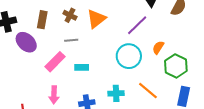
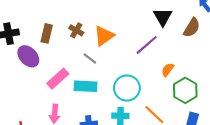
gray line: (71, 40) -> (90, 59), moved, turned 40
cyan circle: (129, 56) -> (127, 88), moved
cyan rectangle: (82, 67) -> (86, 86), size x1.5

